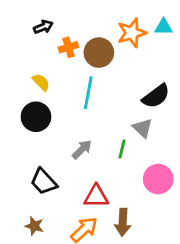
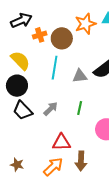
black arrow: (43, 27) -> (21, 20), size x1.5
yellow semicircle: (41, 82) -> (20, 60), size x1.5
gray triangle: (142, 128) -> (80, 76), moved, turned -49
black trapezoid: (44, 182) -> (23, 110), moved

